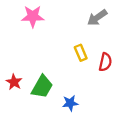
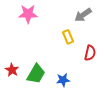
yellow rectangle: (81, 53) -> (68, 37), moved
blue star: (70, 103) -> (63, 80), moved

